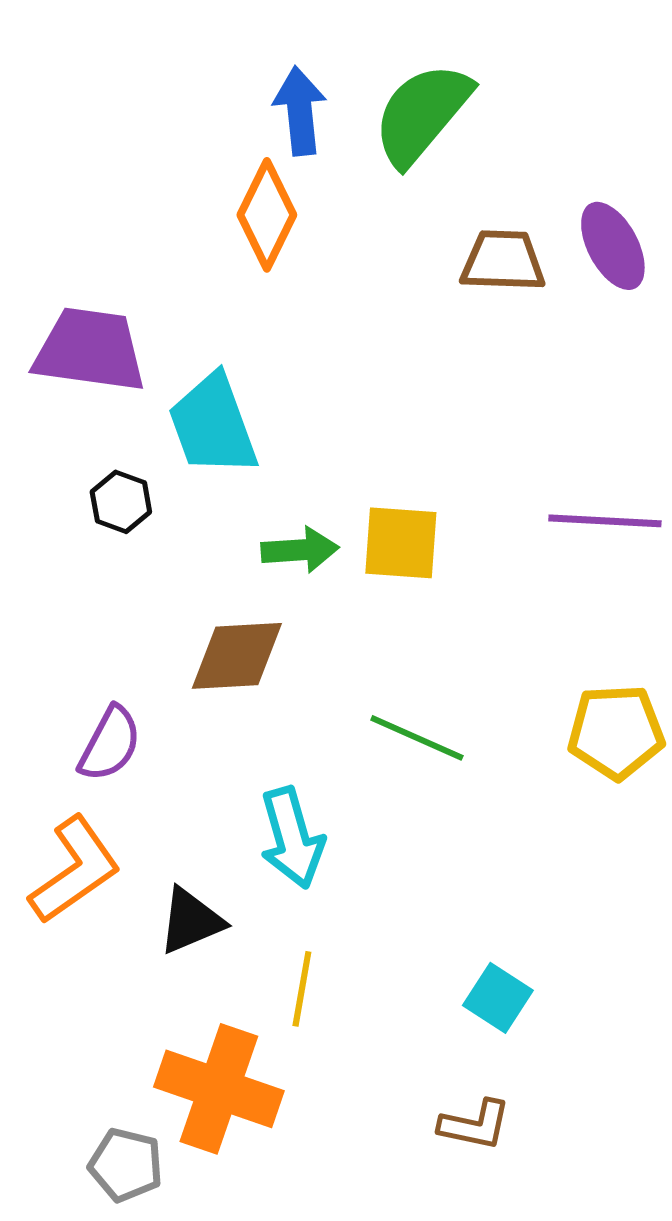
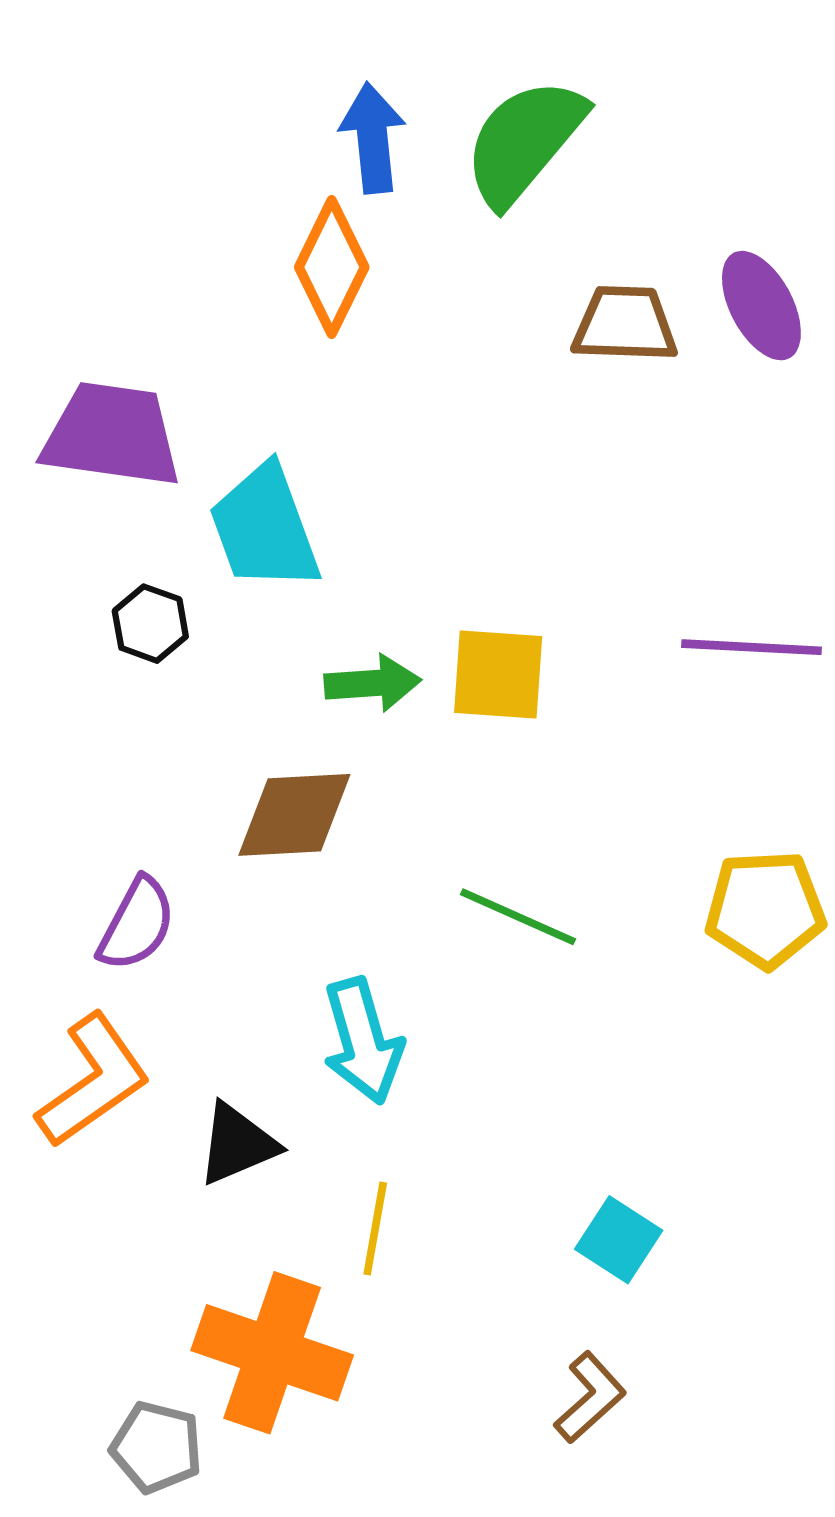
brown L-shape: (475, 1125) -> (590, 1397), turned -54

